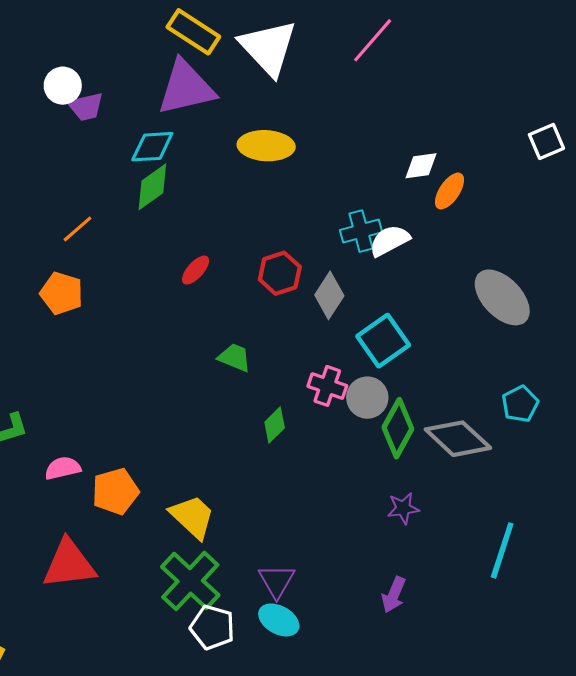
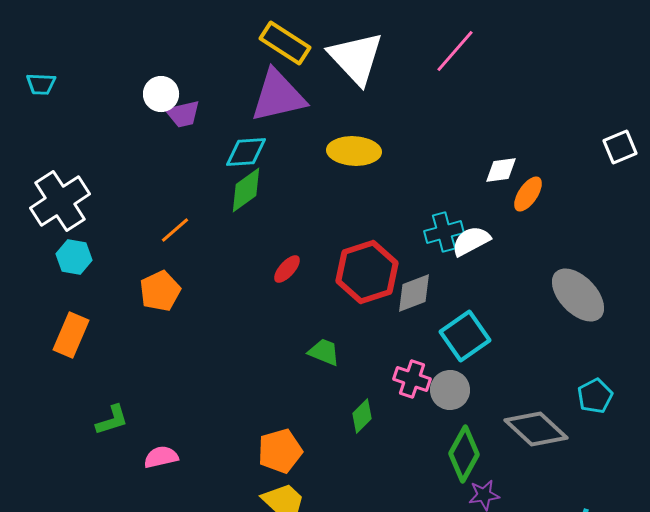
red hexagon: (280, 273) -> (367, 272), size x1.5
orange pentagon: (62, 293) -> (160, 291), turned 30
gray diamond: (329, 295) -> (414, 293), turned 36
green diamond: (398, 428) -> (464, 454), moved
orange pentagon: (115, 491) -> (280, 451), moved

